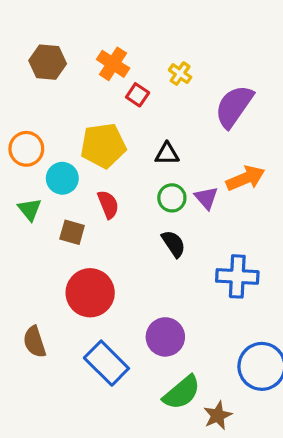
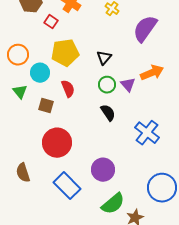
red square: (138, 95) -> (51, 22), moved
black triangle: (167, 154) -> (104, 58), turned -49
blue cross: (237, 276) -> (147, 133), turned 35

